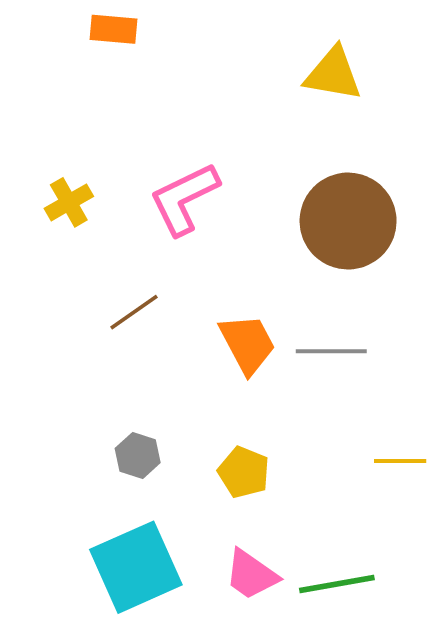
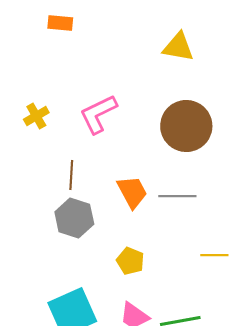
brown line: (134, 312) -> (71, 175), turned -52
gray hexagon: (138, 456) -> (74, 218), moved, size x1.6

